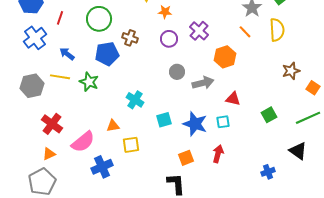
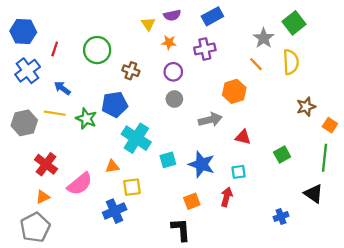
purple cross: (199, 31) -> (205, 49), moved, turned 36
blue pentagon: (107, 54) -> (115, 104), moved
gray circle: (177, 72) -> (174, 99), moved
cyan cross: (135, 100) -> (136, 138), size x1.5
green line: (308, 118) -> (325, 158), turned -60
cyan square: (223, 122) -> (239, 172), moved
blue cross: (102, 167) -> (115, 211), moved

